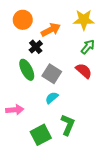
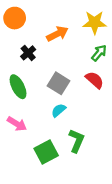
orange circle: (23, 20) -> (15, 18), moved
black cross: (36, 47) -> (28, 53), moved
green ellipse: (27, 70) -> (18, 87), moved
pink arrow: (15, 110) -> (17, 124), turned 36

